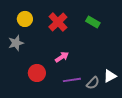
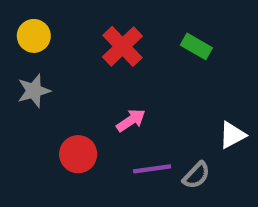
yellow circle: (25, 19) -> (34, 36), moved
white triangle: (110, 76) -> (232, 135), moved

